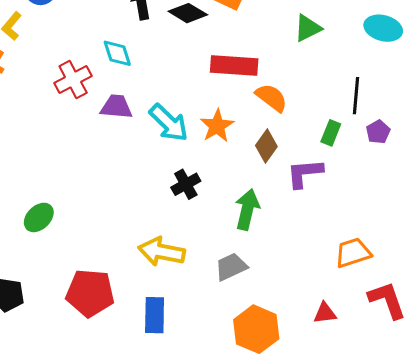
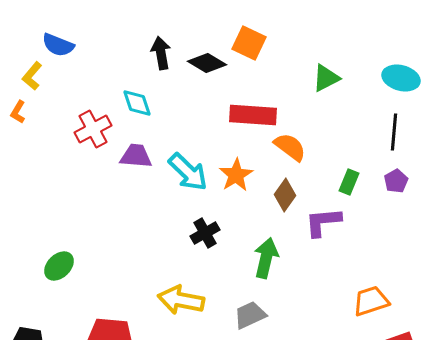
black line: (356, 96) -> (394, 132), moved

